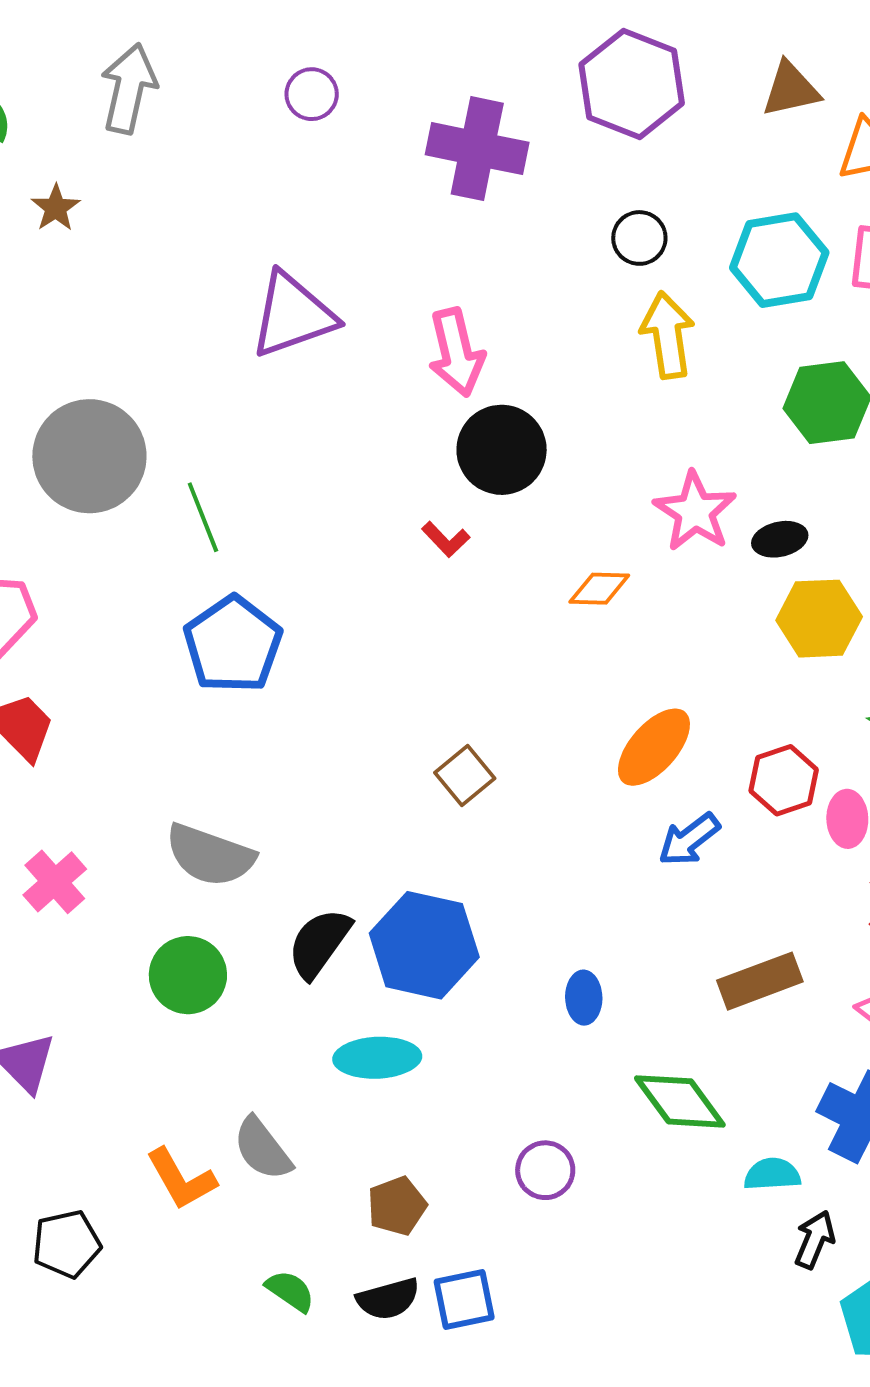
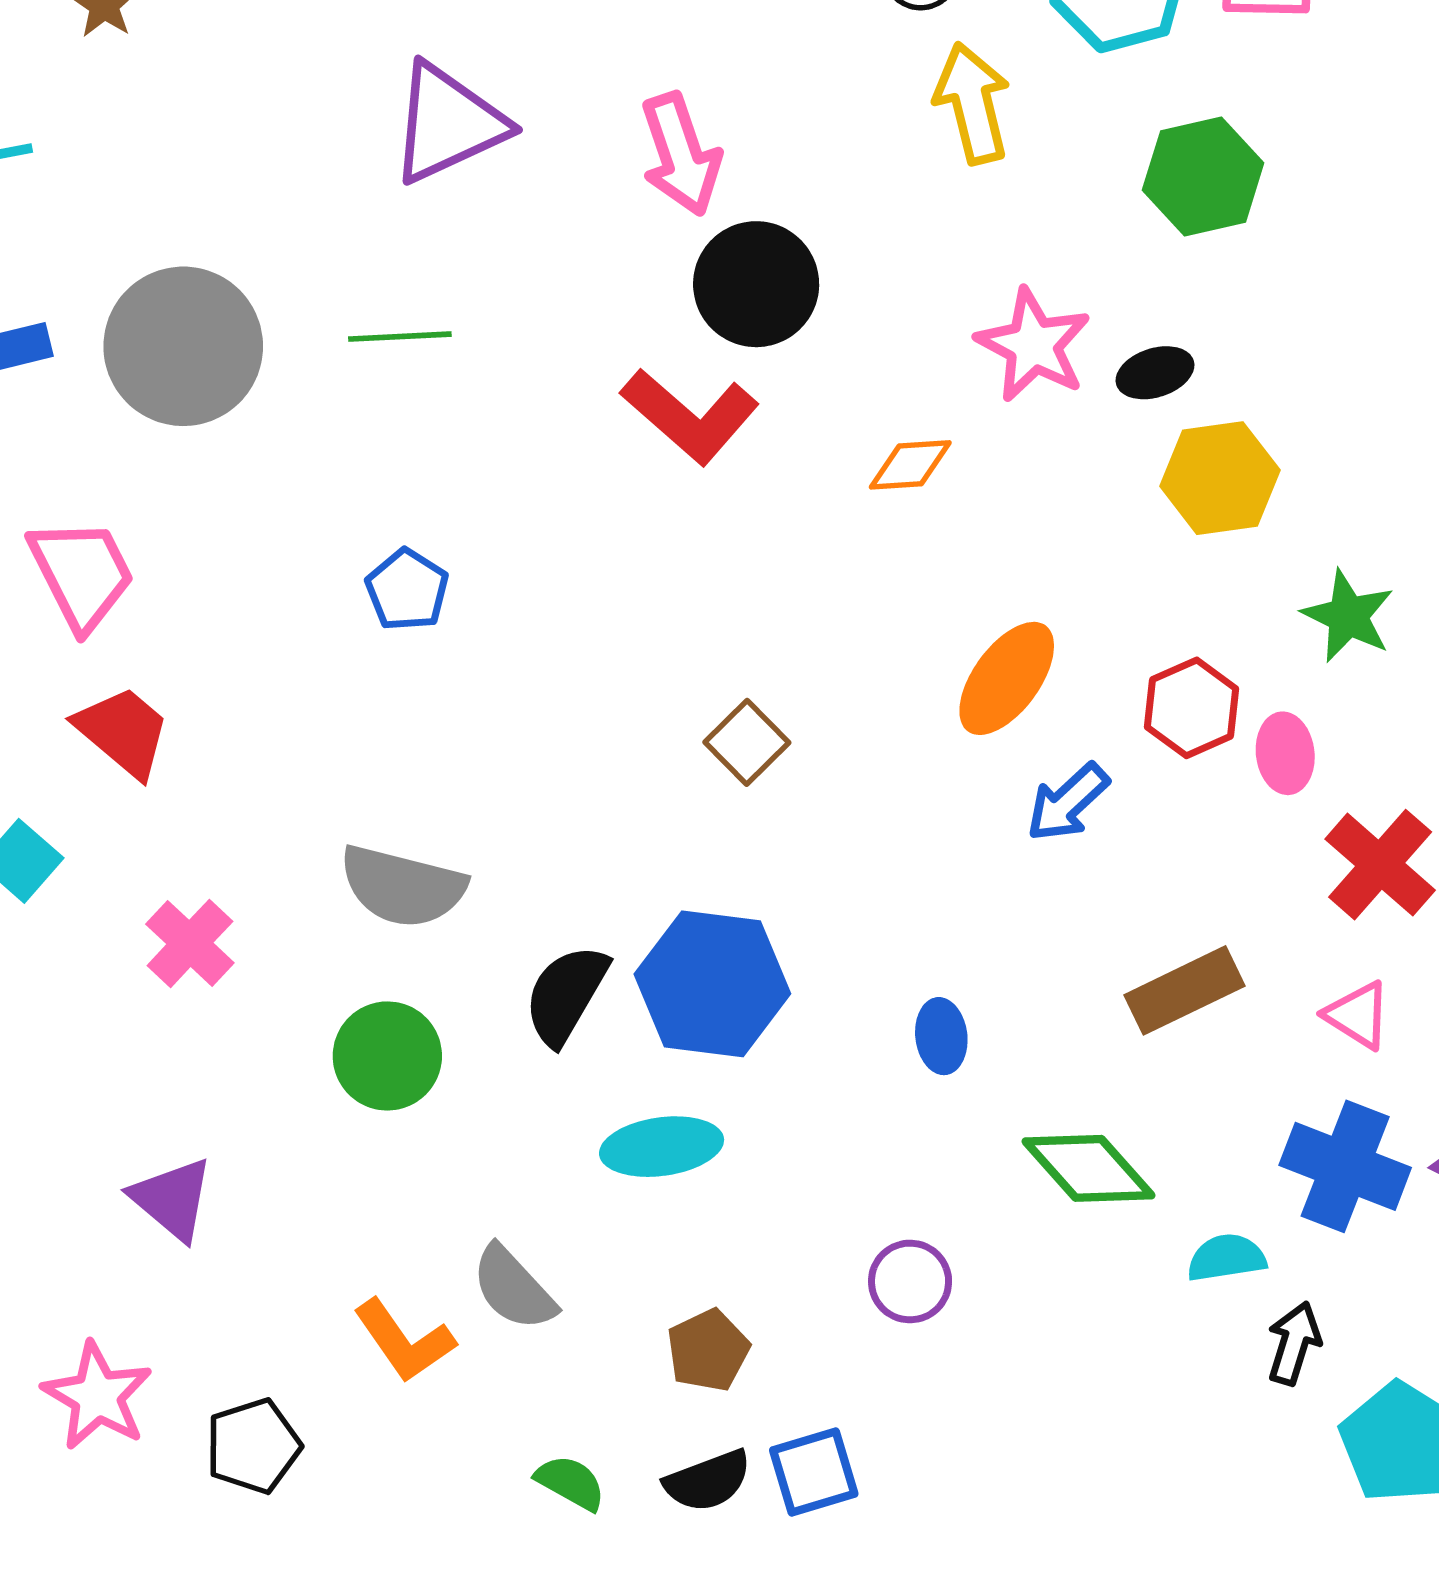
green line: (203, 517) -> (400, 337), moved, turned -66
red L-shape: (446, 539) -> (690, 416), size x2.0
blue pentagon: (233, 644) -> (407, 590), size x0.6

